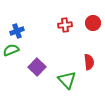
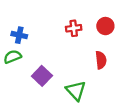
blue cross: (17, 31) -> (19, 35), turned 32
red semicircle: (89, 62) -> (101, 60), moved

